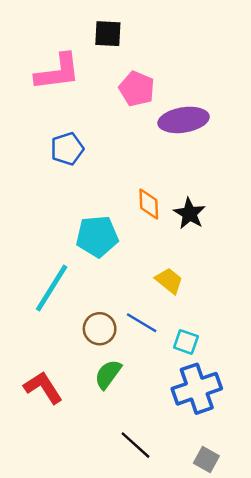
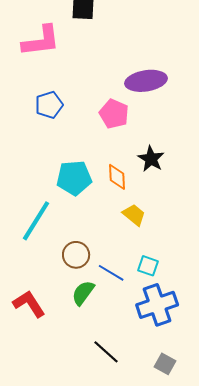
pink pentagon: (137, 89) -> (114, 114), moved
orange diamond: (149, 204) -> (117, 177), moved
blue line: (142, 323) -> (111, 273), moved

